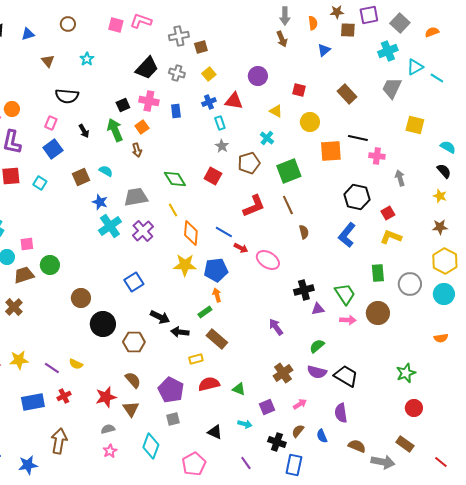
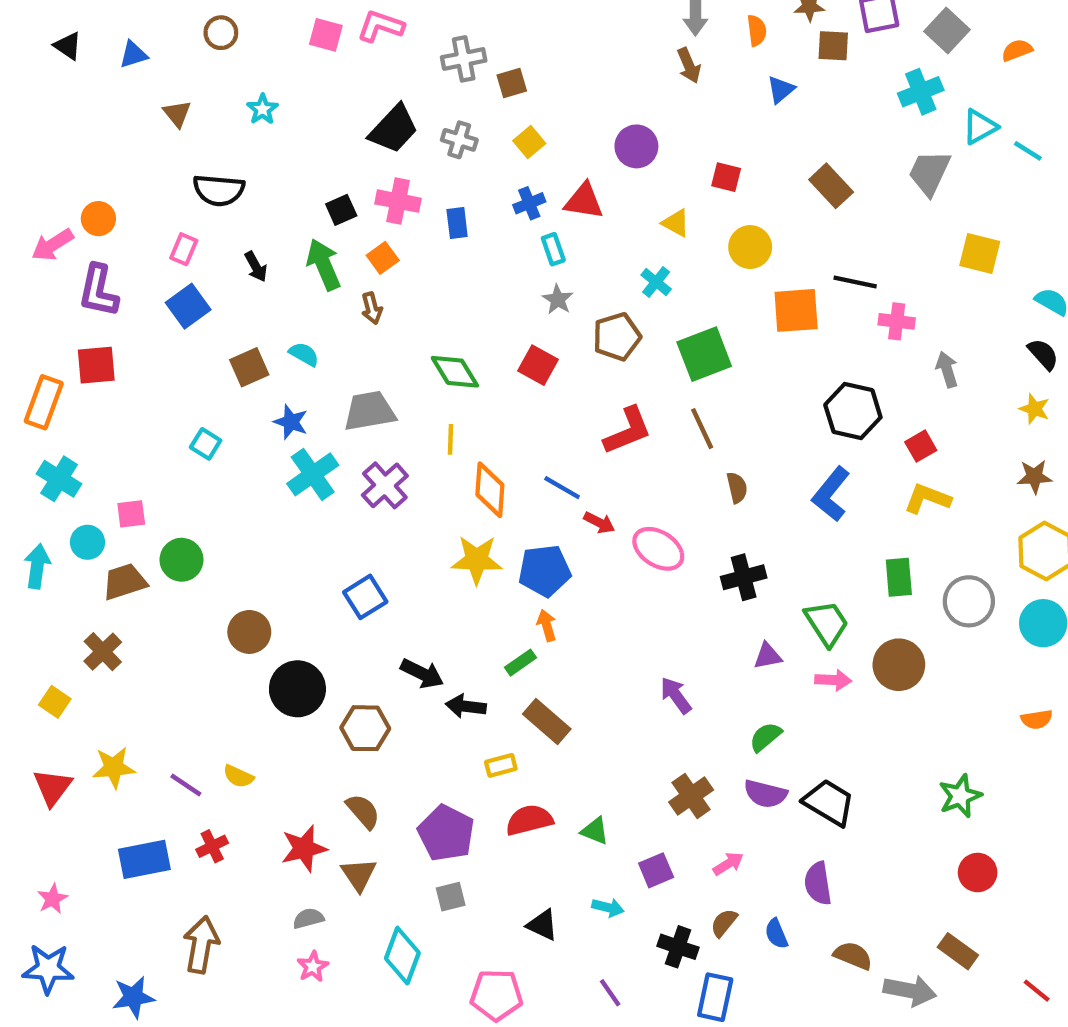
cyan square: (40, 183) -> (206, 444), moved
yellow line: (173, 210) -> (451, 439), turned 32
black cross: (304, 290) -> (744, 577), moved
pink pentagon: (194, 464) -> (496, 995), turned 30

